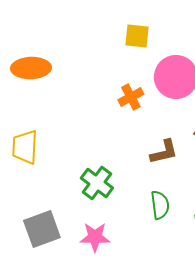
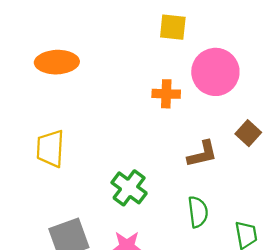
orange cross: (131, 97) -> (166, 94), turned 30

